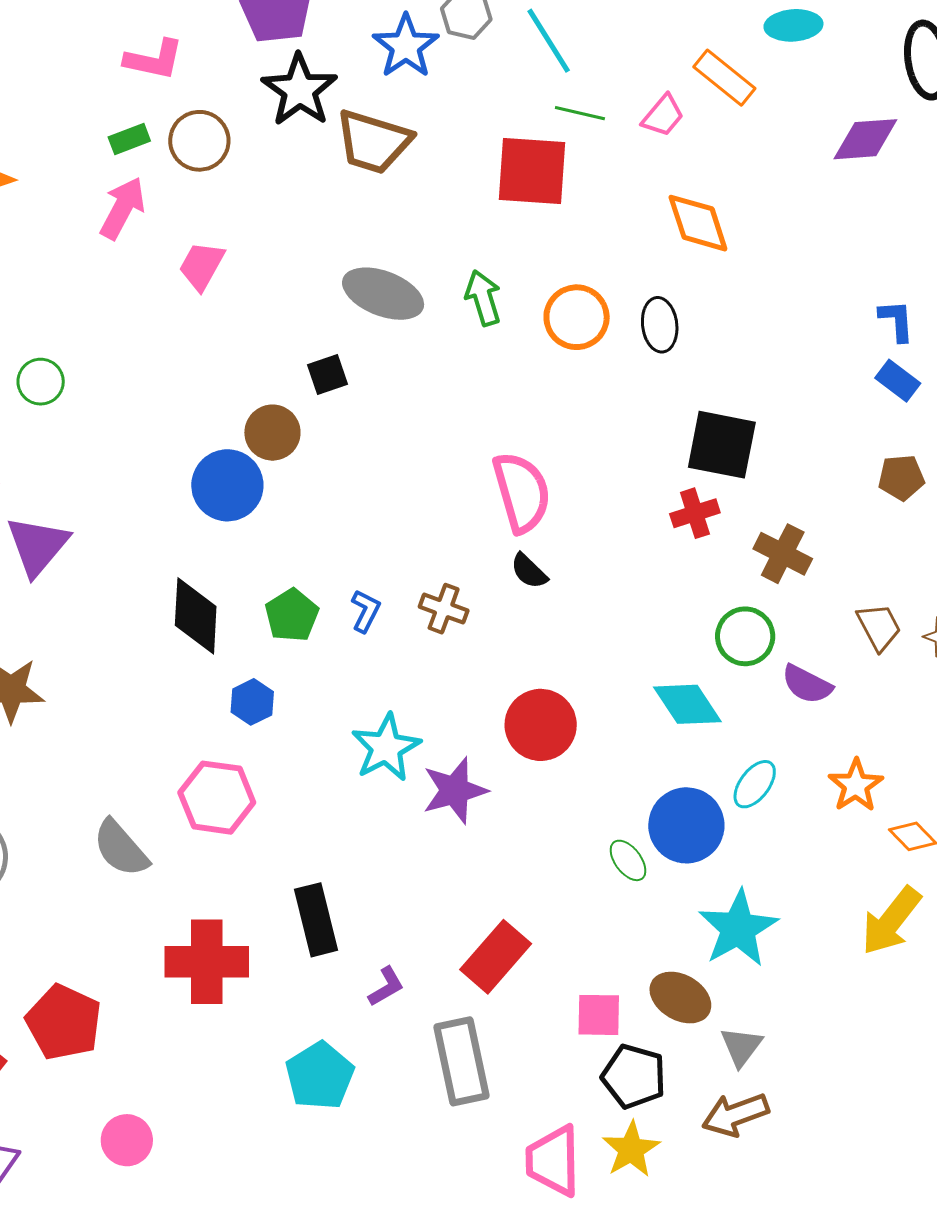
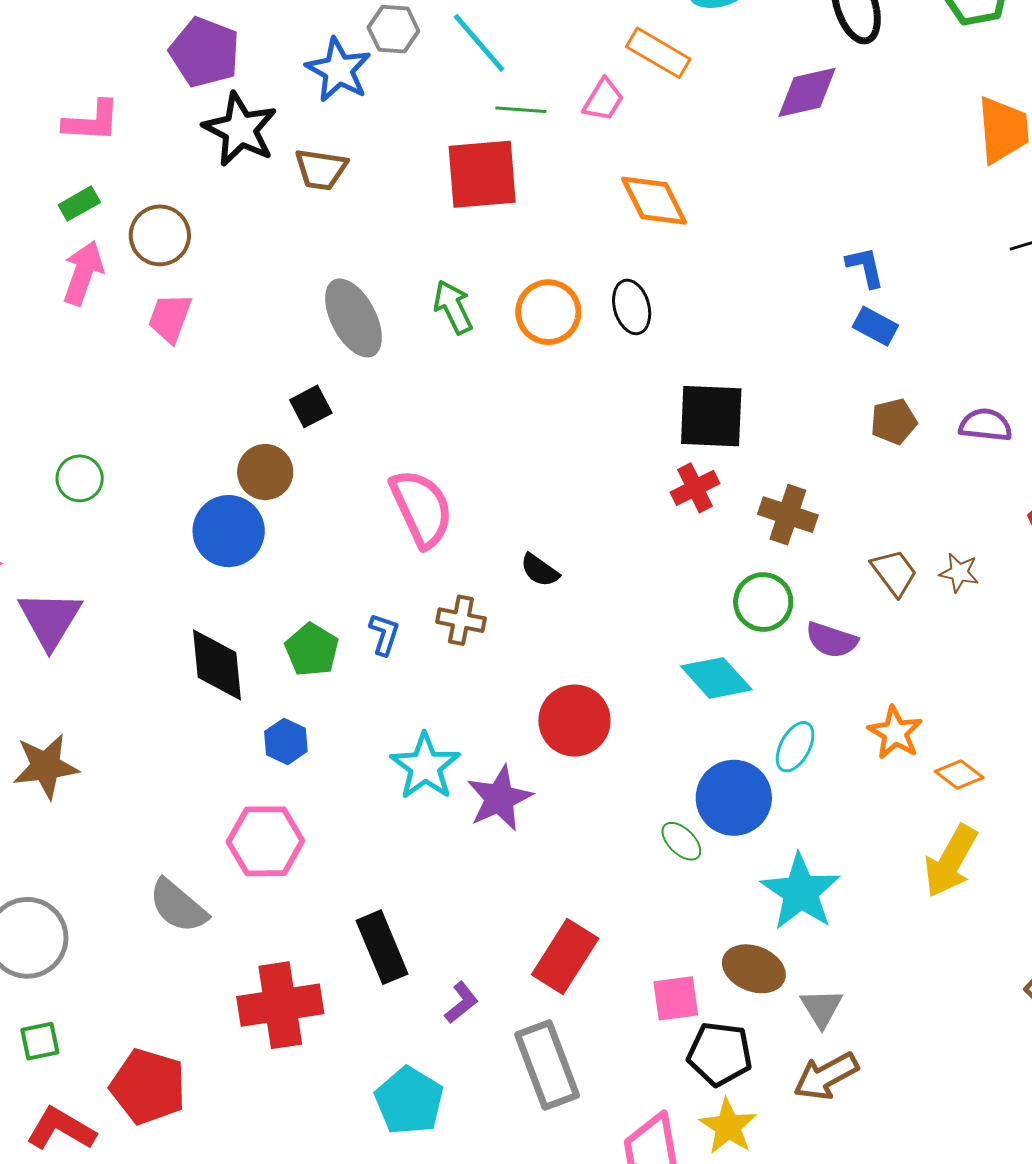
brown circle: (199, 141) -> (160, 235), moved
brown trapezoid: (373, 142) -> (321, 169), size x0.7
gray ellipse: (383, 294) -> (354, 318), turned 50
green circle: (41, 382) -> (80, 478), moved
pink semicircle: (522, 492) -> (422, 508), moved

